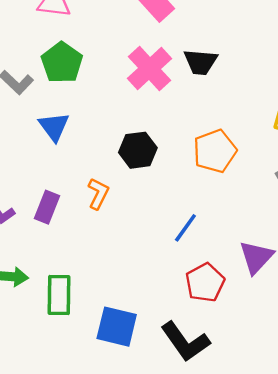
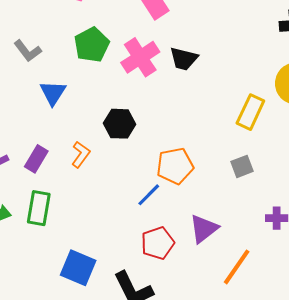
green pentagon: (62, 63) -> (92, 45), moved
orange pentagon: (215, 151) -> (175, 166), moved
green rectangle: (59, 295) -> (39, 208), moved

